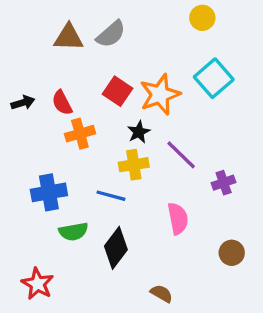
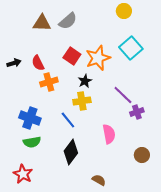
purple line: (181, 155) -> (123, 95), moved
blue cross: (49, 192) -> (30, 118), turned 30
blue line: (111, 196) -> (68, 120), turned 36
green semicircle: (73, 232) -> (32, 142), moved

